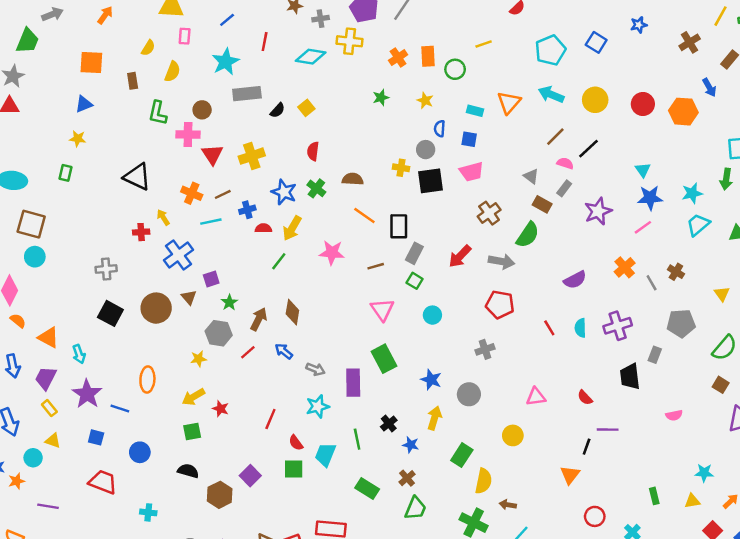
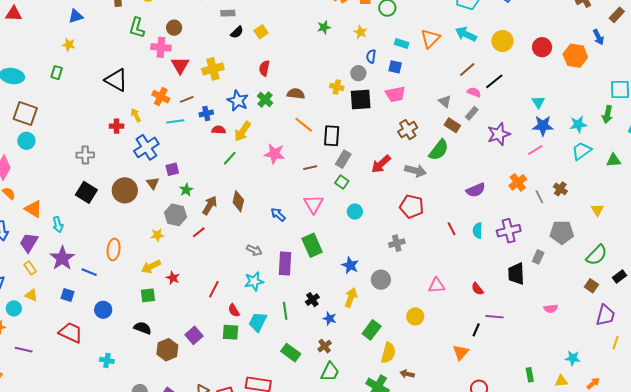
gray rectangle: (247, 94) -> (228, 13), moved, size x0.6
blue arrow: (284, 351) -> (278, 215), moved

